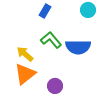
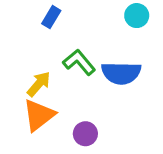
blue rectangle: (45, 11) -> (51, 17), moved
yellow arrow: (25, 54) -> (39, 84), turned 90

